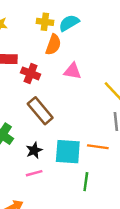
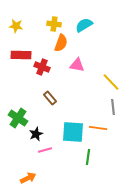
cyan semicircle: (69, 23) -> (84, 25), moved
brown rectangle: (40, 111) -> (50, 98), size x0.6
black star: (34, 150) -> (36, 134), moved

